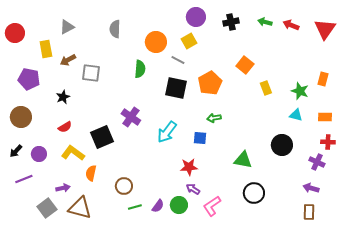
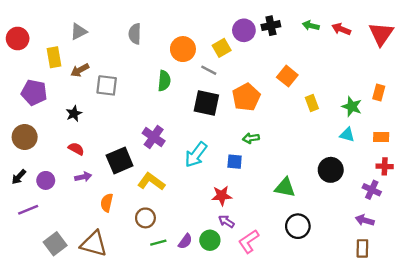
purple circle: (196, 17) -> (244, 30), moved
red semicircle: (65, 127) -> (76, 149), turned -120
yellow L-shape: (73, 153) -> (151, 182), moved
purple arrow: (63, 188) -> (83, 177), moved

